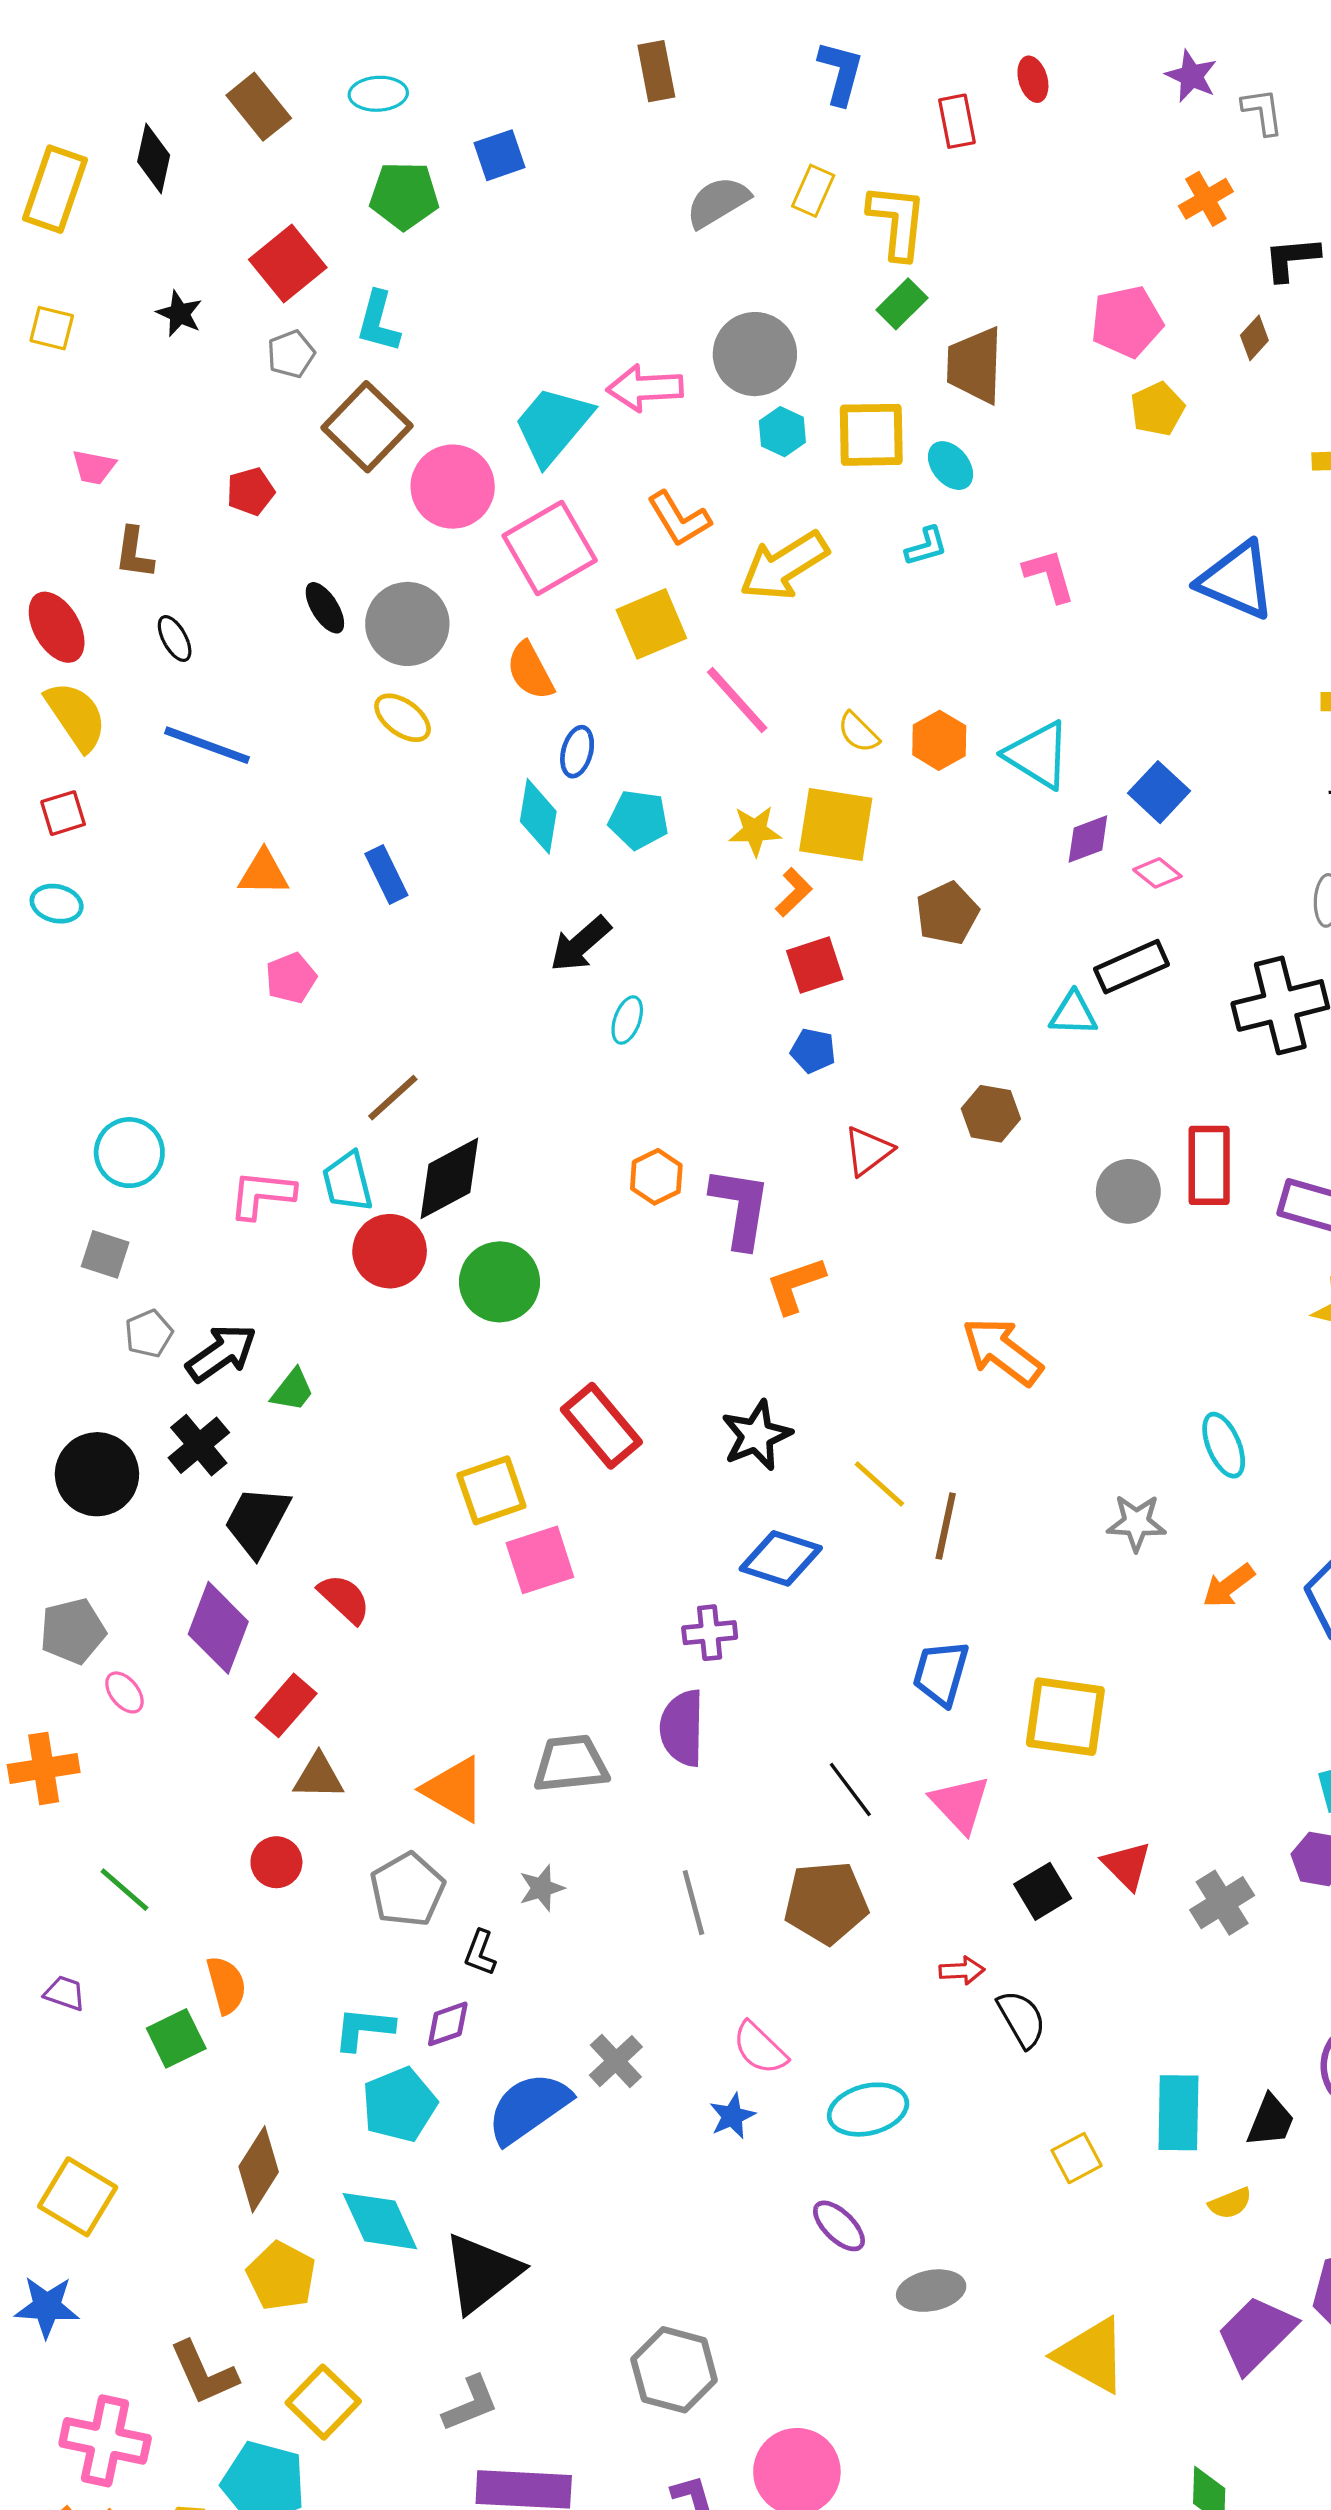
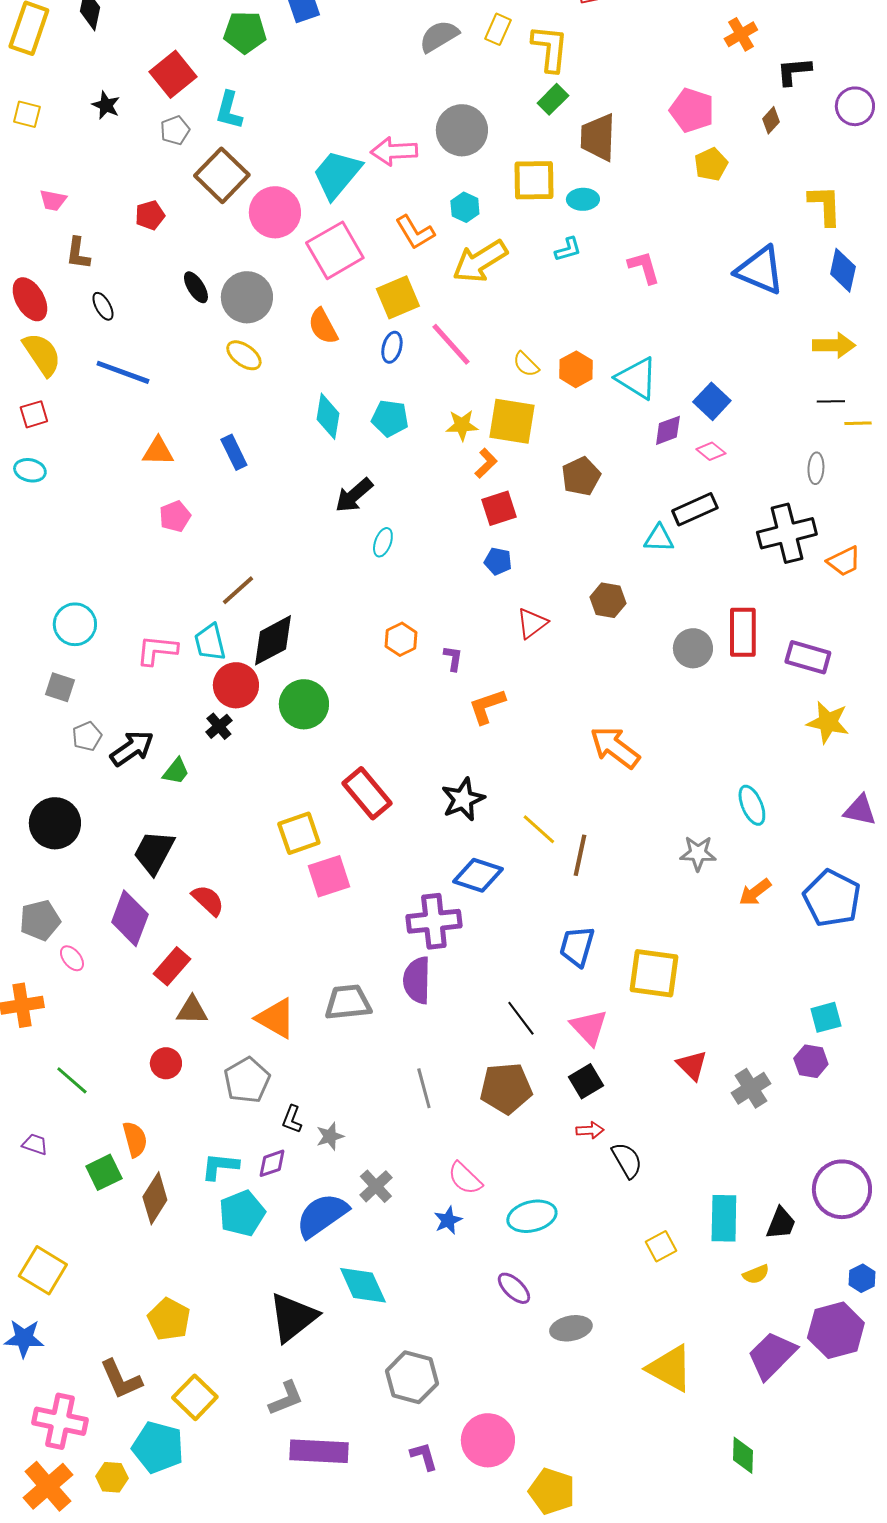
pink pentagon: (1127, 322) -> (692, 110), turned 30
cyan hexagon: (782, 432) -> (465, 207), moved
cyan ellipse: (951, 466) -> (583, 199), turned -52
blue ellipse: (577, 752) -> (392, 347), moved
purple L-shape: (740, 1208) -> (453, 658), size x0.5
black cross: (199, 1445) -> (219, 726), moved, size x0.7
purple cross: (710, 1633) -> (434, 921), size x1.6
gray star: (542, 1888) -> (330, 1136), moved
black square: (1043, 1891) -> (586, 1081), moved
brown diamond: (259, 2169) -> (155, 1198), moved
cyan diamond: (380, 2221) -> (363, 1285), moved

